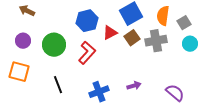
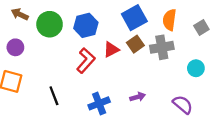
gray square: (184, 23) -> (201, 28), moved
red triangle: (110, 33) -> (111, 50), moved
cyan circle: (190, 44) -> (196, 68), moved
green circle: (54, 45) -> (50, 24), moved

